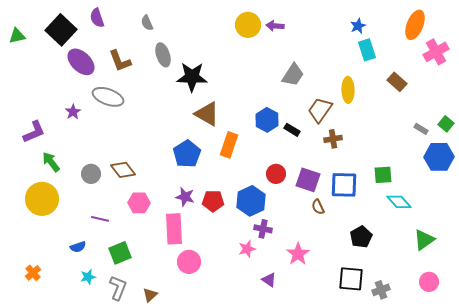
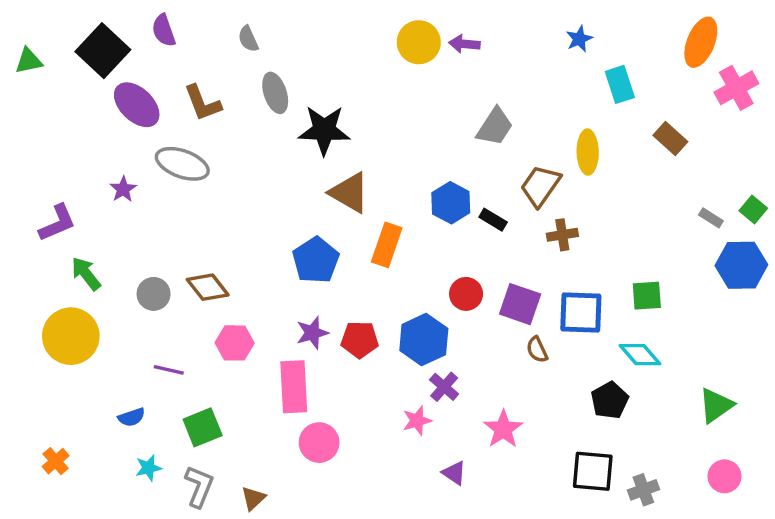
blue star: (358, 26) -> (579, 39), moved
purple star: (185, 197) -> (312, 333), turned -30
cyan diamond: (399, 202) -> (640, 355), moved
purple cross: (263, 229) -> (444, 387), turned 30

